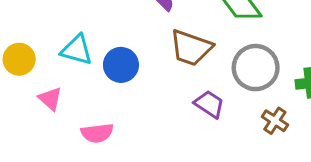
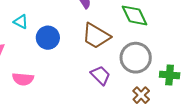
cyan triangle: (77, 50) -> (21, 22), size x0.7

